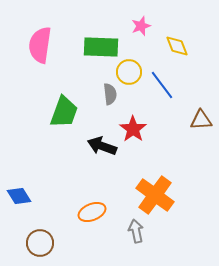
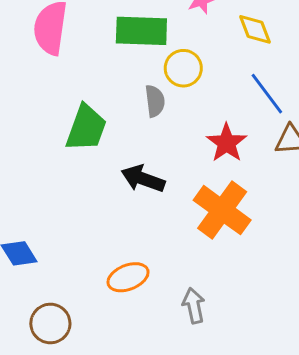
blue line: (162, 85) -> (267, 94), moved
red star: (133, 129) -> (227, 143), moved
orange cross: (155, 195) -> (222, 210), moved

